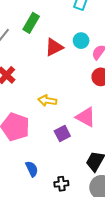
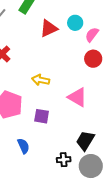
purple square: (62, 133) -> (42, 116), moved, turned 35
black cross: (61, 184) -> (64, 160), moved

